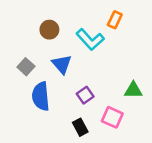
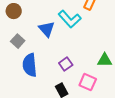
brown circle: (49, 30) -> (14, 11), moved
blue triangle: (62, 64) -> (47, 29), moved

